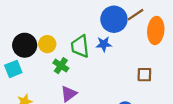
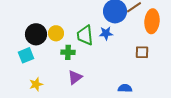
green cross: (61, 66) -> (68, 52), turned -32
brown square: (144, 75) -> (142, 52), moved

